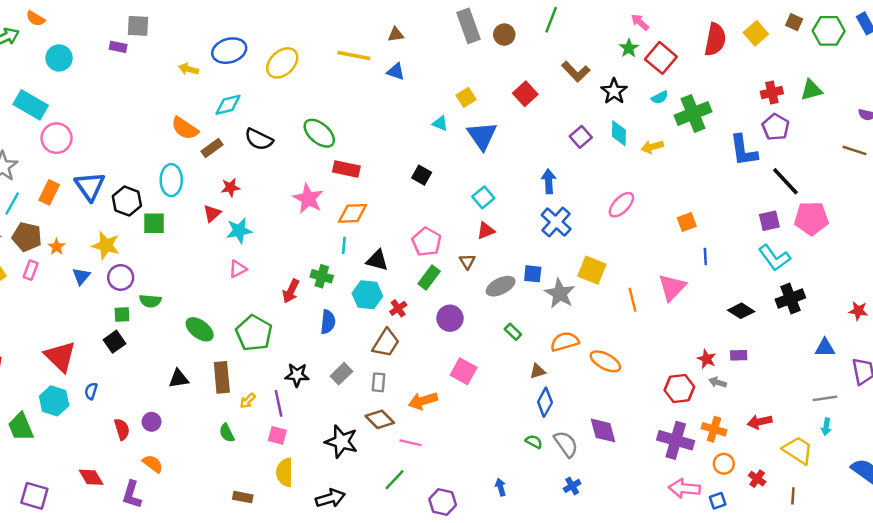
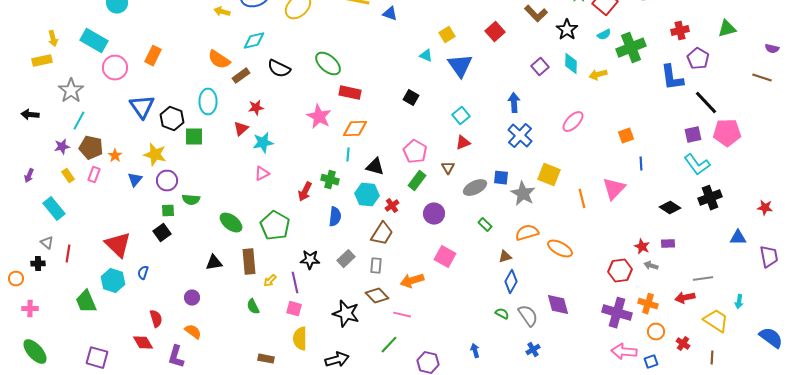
red cross: (772, 92) -> (680, 31), moved
orange rectangle: (49, 192) -> (153, 56), moved
gray line: (825, 398) -> (703, 279), moved
red semicircle: (122, 429) -> (156, 319), moved

